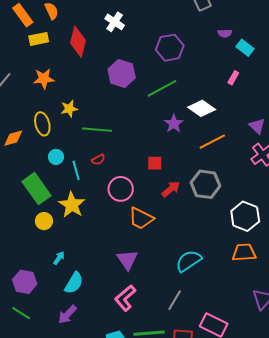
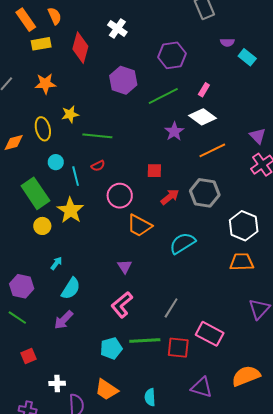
pink rectangle: (233, 78) -> (204, 90), moved
purple triangle: (127, 260) -> (125, 266), size x0.7
cyan semicircle: (189, 261) -> (182, 243), moved

